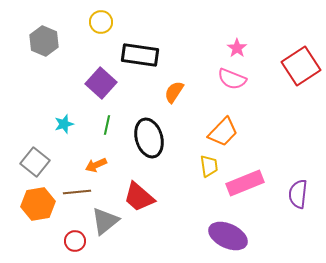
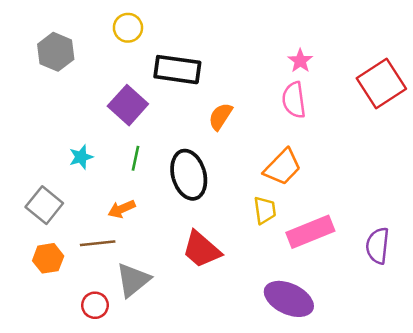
pink semicircle: (232, 79) -> (294, 100), turned 60
red trapezoid: (139, 197) -> (201, 249), moved
orange hexagon: (38, 204) -> (48, 258), size x0.7

